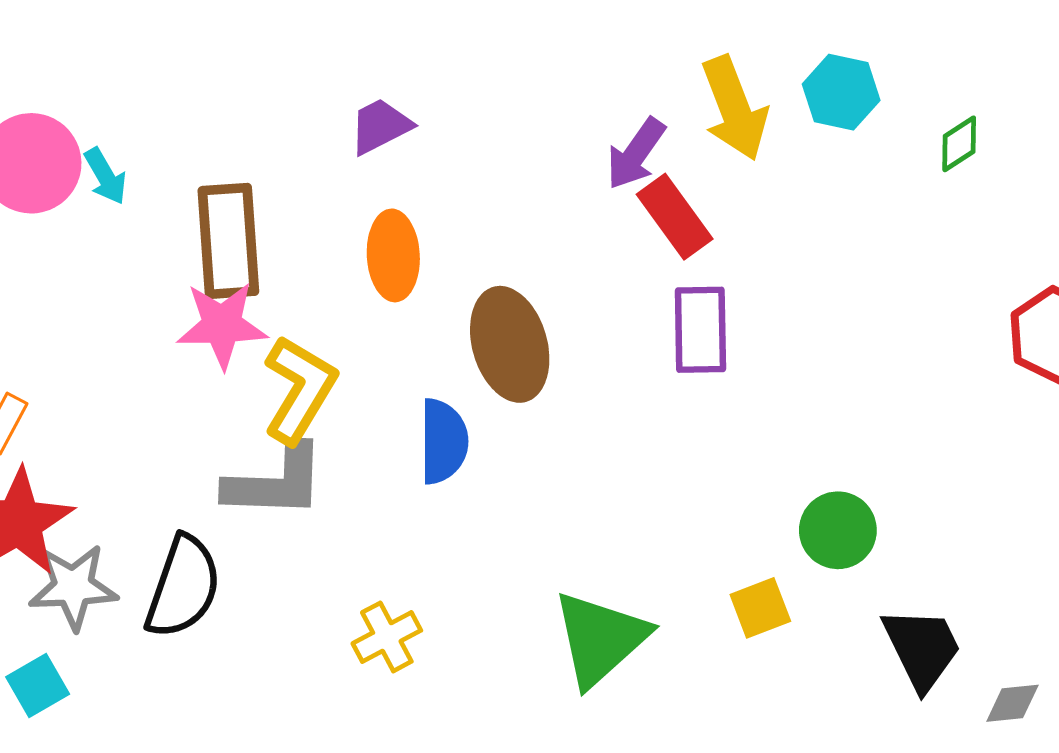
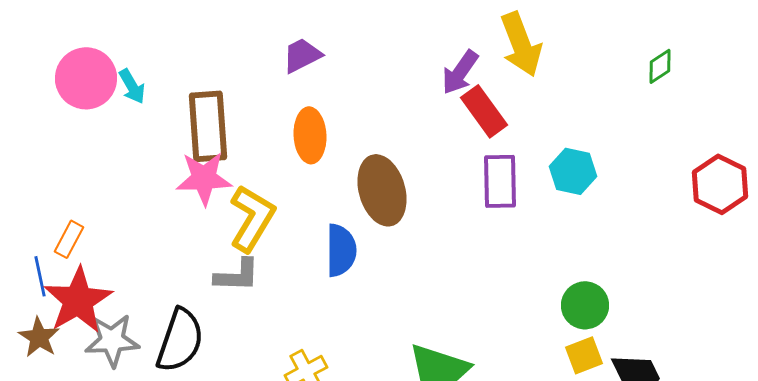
cyan hexagon: (841, 92) -> (573, 171), moved
gray L-shape: (275, 482) -> (237, 275), size x0.7
yellow square: (760, 608) -> (584, 355), moved

